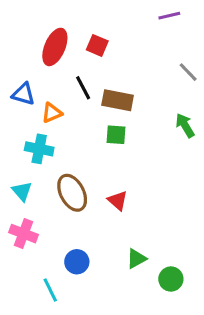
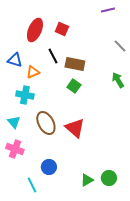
green square: (116, 135) -> (74, 86), turned 32
red triangle: (118, 201) -> (75, 128), size x1.5
green triangle: (136, 259) -> (87, 180), moved

